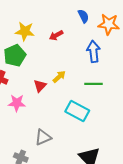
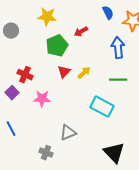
yellow star: (25, 31) -> (47, 17), moved
green pentagon: (15, 56) -> (57, 46), moved
red triangle: (40, 86) -> (64, 72), moved

